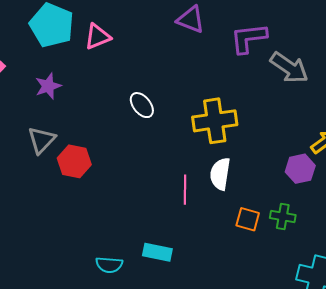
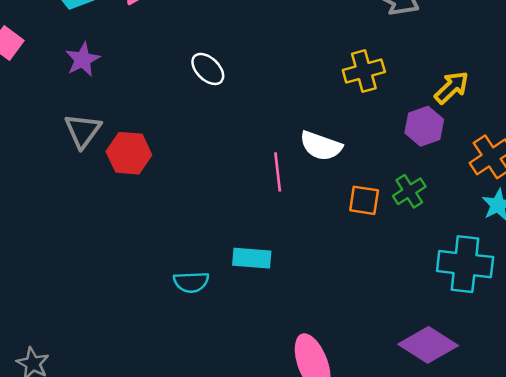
yellow cross: (215, 121) -> (364, 71), moved, size x0.7
white semicircle: (220, 174) -> (321, 146), turned -72
green cross: (283, 217) -> (409, 191), turned -35

